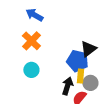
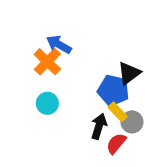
blue arrow: (34, 15) -> (59, 44), moved
yellow rectangle: (80, 76) -> (118, 112), turned -48

